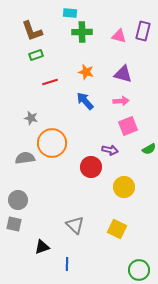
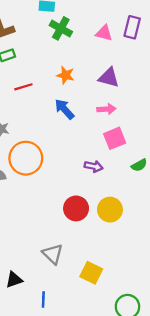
green cross: (82, 32) -> (61, 28), turned 30
red circle: (91, 167) -> (76, 208), moved
yellow square: (117, 229) -> (91, 273), moved

